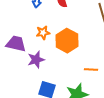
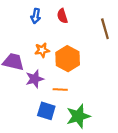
orange line: (91, 70) -> (60, 90), moved

